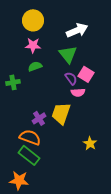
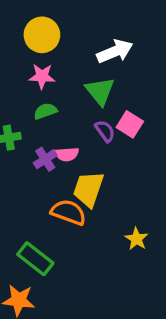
pink semicircle: (78, 92) -> (67, 154), moved
purple cross: (39, 118) -> (45, 159), moved
orange semicircle: (30, 137) -> (68, 212), moved

